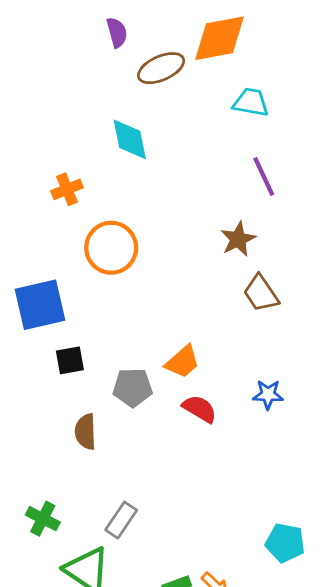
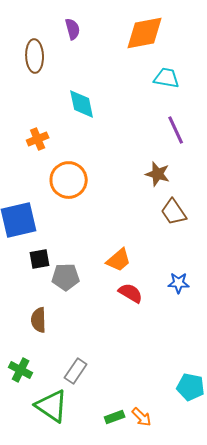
brown ellipse: (161, 68) -> (35, 56), moved, turned -68
brown star: (238, 239) -> (158, 174), turned -30
gray pentagon: (133, 387) -> (66, 277), moved
brown semicircle: (86, 432) -> (39, 320), moved

